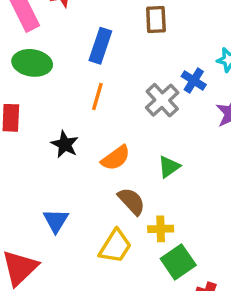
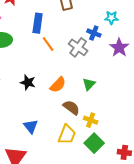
orange line: (97, 97) -> (48, 44), moved, turned -42
yellow cross: (161, 229) -> (91, 120), turned 32
green square: (178, 262) -> (94, 143), moved

